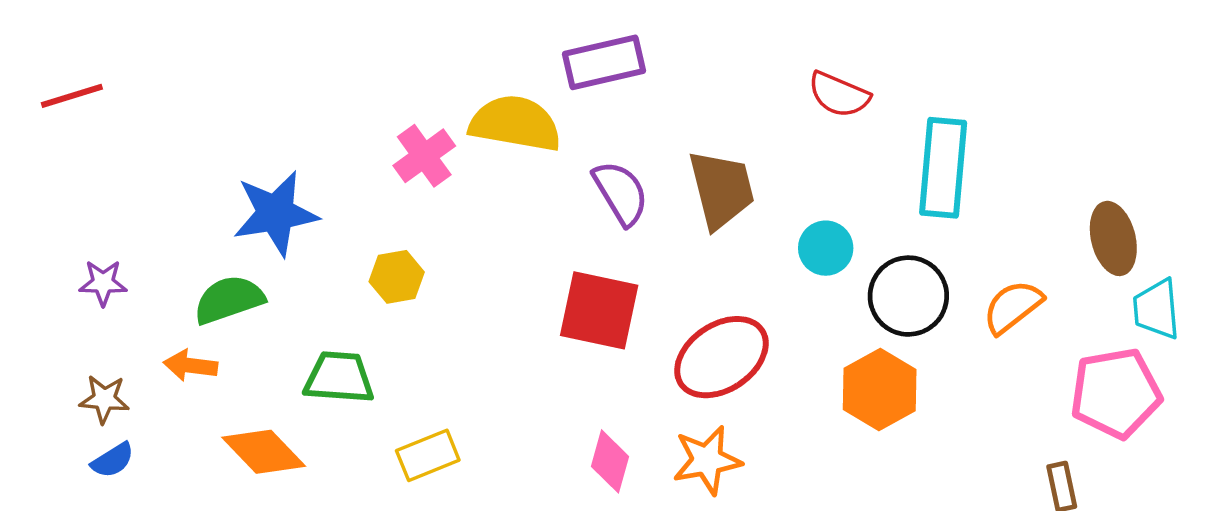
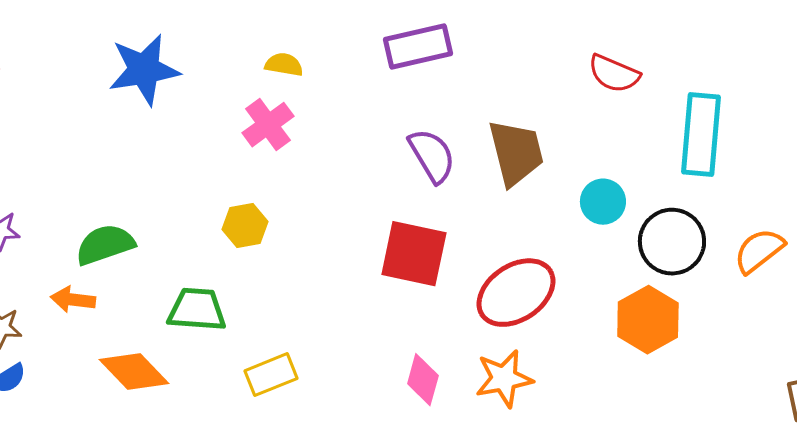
yellow semicircle: (515, 123) -> (284, 65), moved, size x0.5
blue star: (276, 213) -> (144, 70), moved

